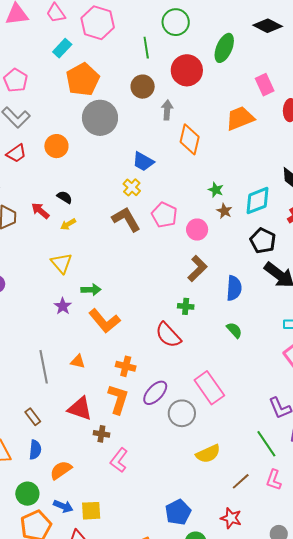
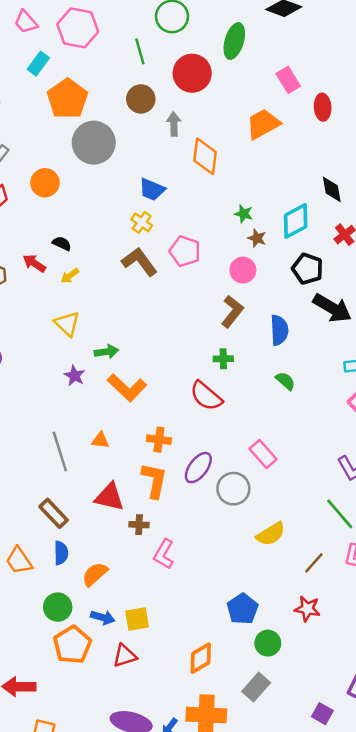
pink circle: (197, 230) -> (243, 270), moved
pink rectangle: (209, 388) -> (263, 454), size x0.7
brown rectangle: (33, 417) -> (54, 513), size x1.4

